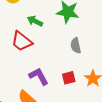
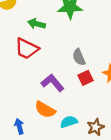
gray semicircle: (76, 46) -> (79, 57), moved

